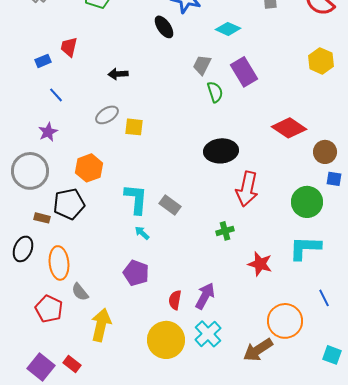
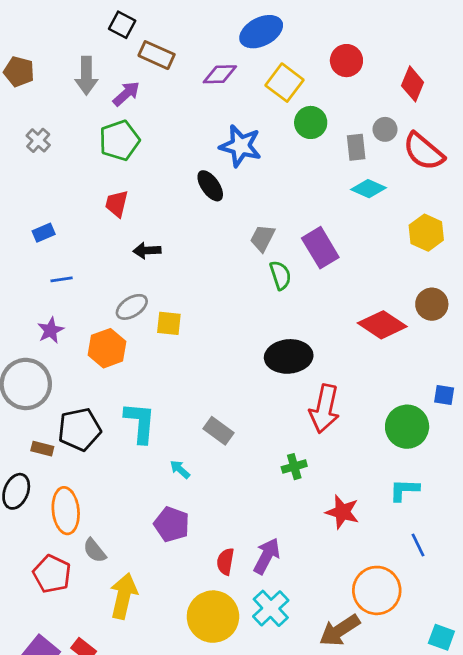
cyan diamond: (228, 29) -> (368, 189), moved
red trapezoid: (69, 47) -> (117, 204), moved
blue line: (56, 95) -> (62, 279), turned -56
brown circle: (325, 152) -> (432, 304), moved
orange hexagon: (89, 168) -> (107, 348), moved
cyan L-shape: (136, 199) -> (140, 423), moved
cyan L-shape: (305, 248) -> (404, 490), size x0.7
blue line: (324, 298) -> (418, 545), moved

